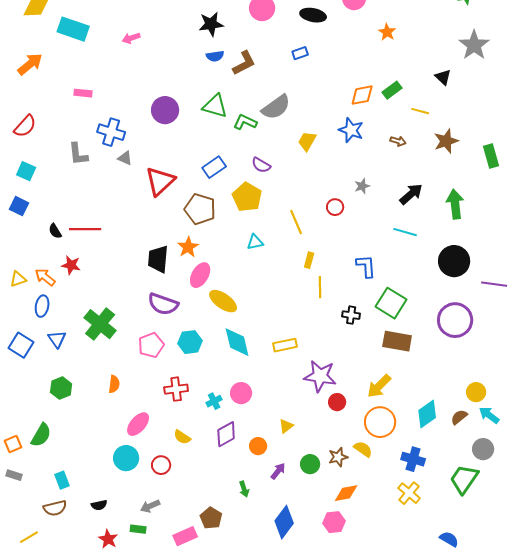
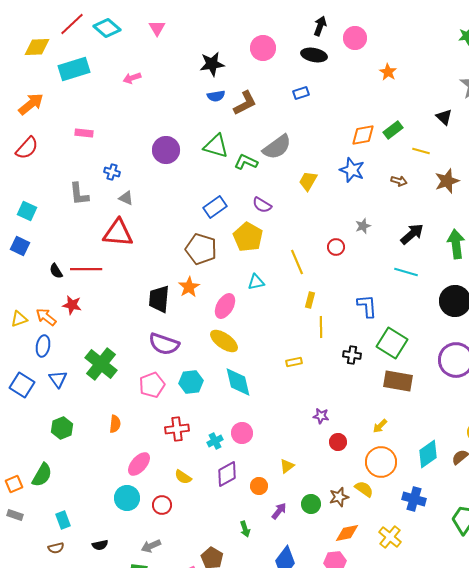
cyan rectangle: (73, 29) -> (74, 69), turned -36
red semicircle: (25, 126) -> (27, 148), moved
blue cross: (111, 132) -> (112, 172), size x0.6
red triangle: (160, 181) -> (118, 233), moved, turned 48
pink ellipse: (200, 275) -> (225, 306), moved
yellow rectangle: (285, 345) -> (294, 362), moved, size x0.7
purple star: (320, 376) -> (321, 416), size x0.5
yellow arrow: (379, 386) -> (380, 426), size x0.6
yellow cross: (409, 493) -> (390, 537), moved
brown semicircle: (55, 508) -> (56, 548), size x0.7

